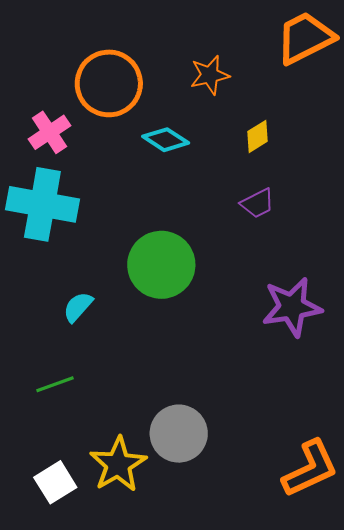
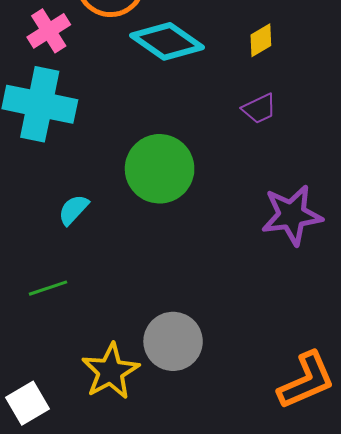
cyan diamond: (166, 140) -> (167, 41), size x1.5
white square: (55, 482) -> (28, 403), moved

